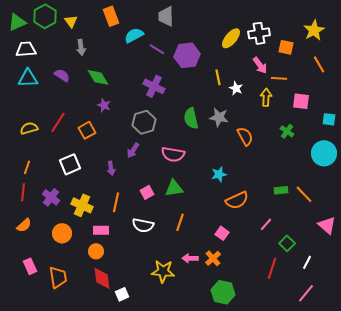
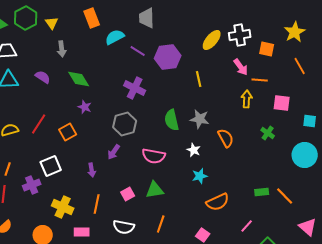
white star: (236, 88) -> (194, 150), moved
purple cross: (51, 197) -> (32, 185), moved, turned 30

